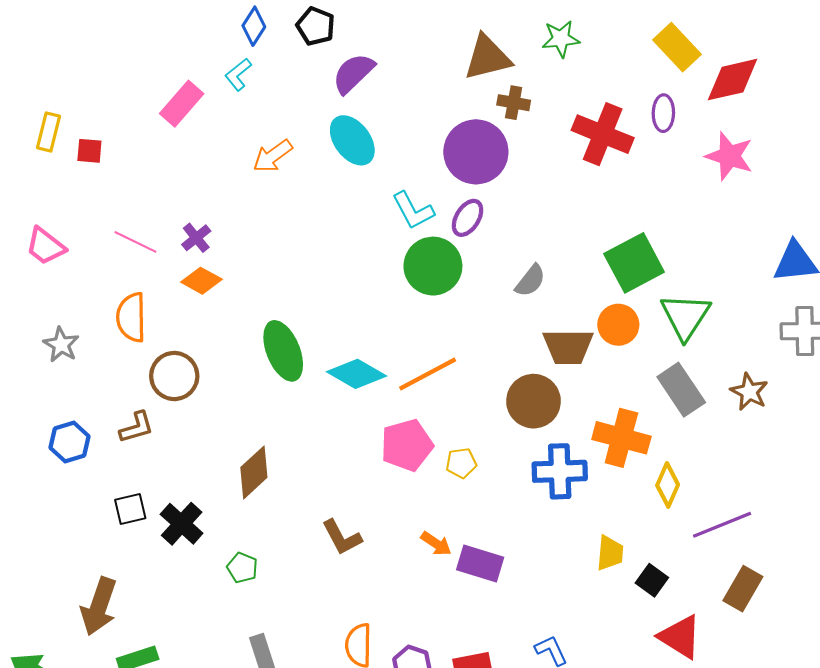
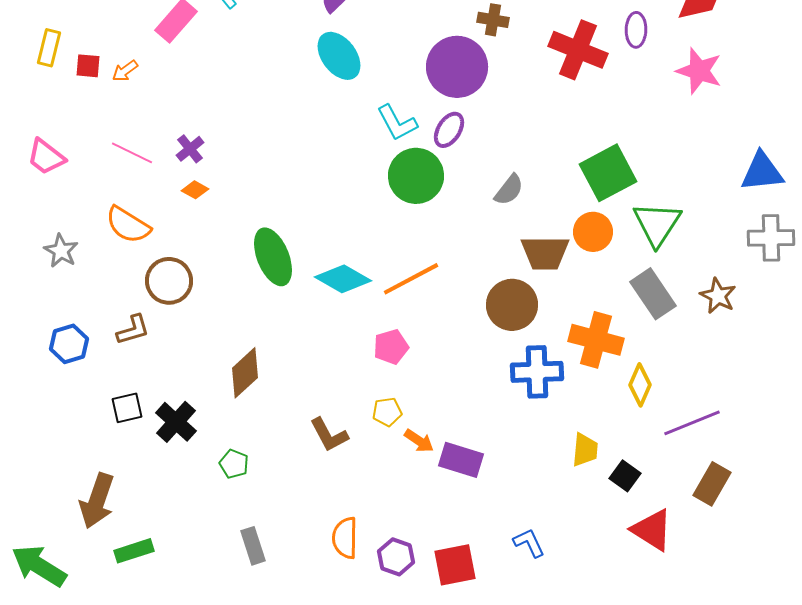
orange arrow: (273, 156) -> (125, 71), moved, size x0.7
orange diamond: (201, 281) -> (195, 190), size x0.7
orange semicircle: (131, 317) -> (128, 225), turned -57
pink pentagon: (407, 445) -> (391, 347), size x0.7
yellow pentagon: (461, 463) -> (387, 412), moved

